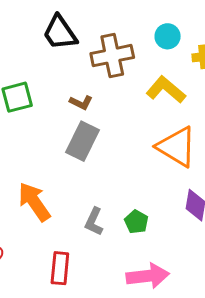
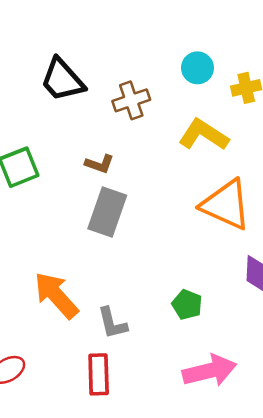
brown cross: (112, 56) -> (131, 100), size x0.7
gray L-shape: (94, 222) -> (112, 323), moved, turned -32

